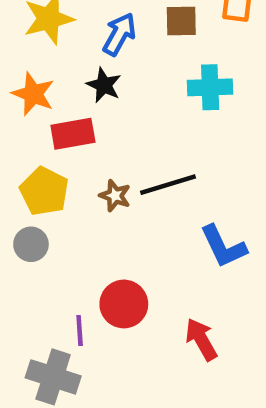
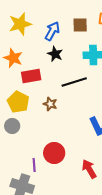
black star: (104, 85) -> (55, 54), moved
black line: (168, 185) -> (74, 82), moved

